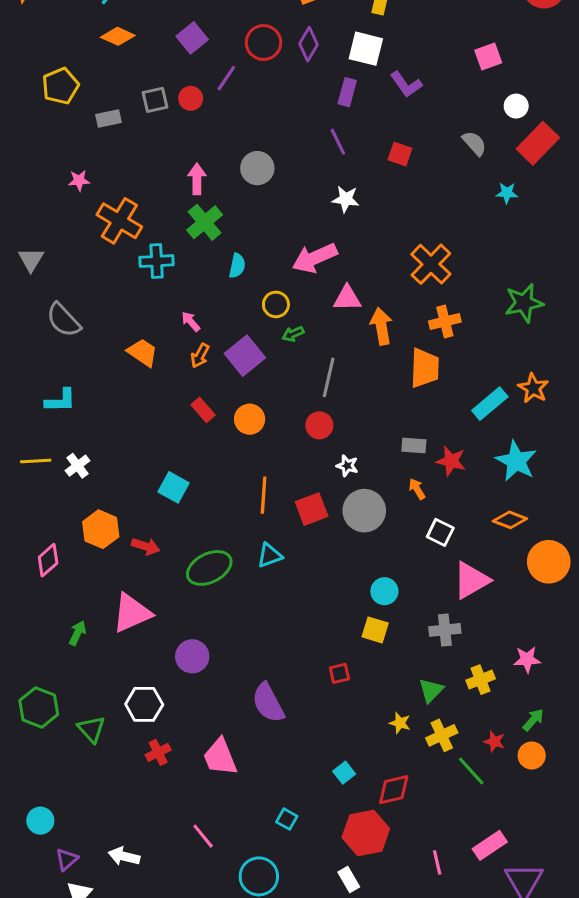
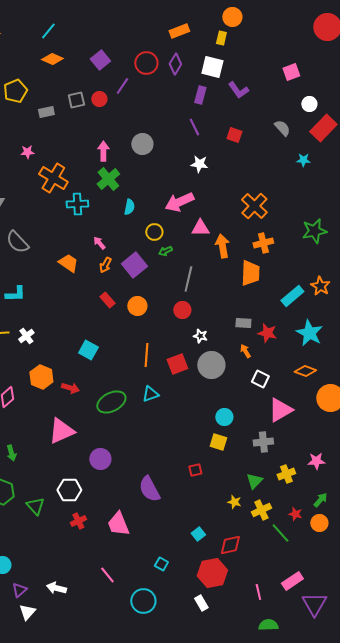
green arrow: (78, 633) -> (11, 453), moved, turned 140

